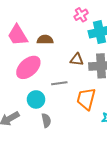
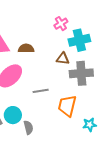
brown triangle: (77, 60) -> (63, 59), moved
cyan circle: (36, 99) -> (13, 115), moved

